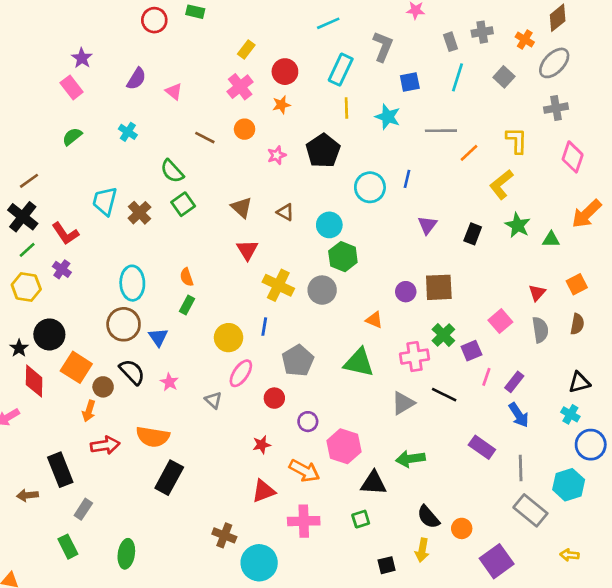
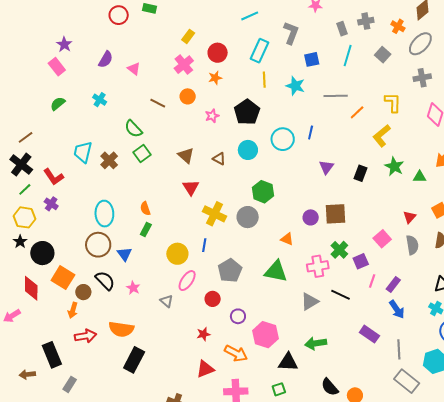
cyan circle: (329, 225) -> (248, 150), moved
black star: (19, 348) -> (20, 242), moved

